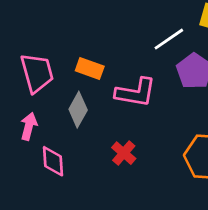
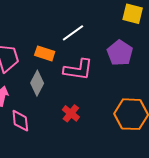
white line: (169, 39) -> (73, 33), moved

